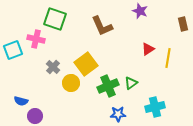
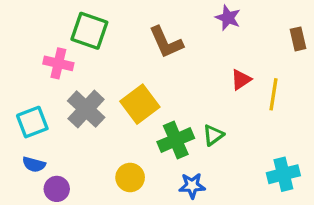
cyan square: (13, 50) -> (32, 122), moved
gray cross: (53, 67) -> (86, 109), size x1.6
yellow circle: (71, 83) -> (130, 177), moved
cyan cross: (155, 107) -> (283, 174), moved

